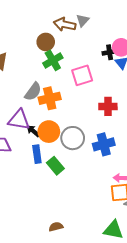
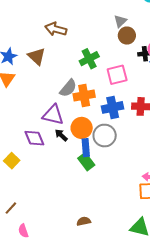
brown arrow: (65, 24) -> (56, 29), moved
brown circle: (46, 42) -> (127, 36), moved
black arrow: (33, 131) -> (61, 135), moved
blue cross: (104, 144) -> (113, 107), moved
blue rectangle: (37, 154) -> (86, 148), moved

